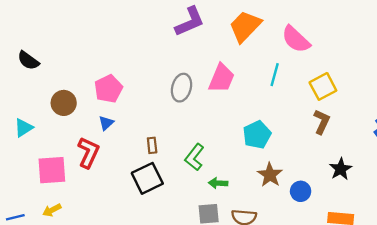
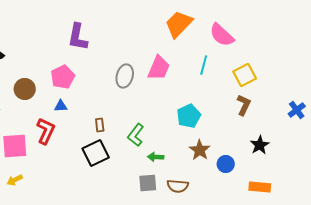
purple L-shape: (190, 22) -> (78, 37), moved, turned 124
blue triangle: (106, 123) -> (61, 106), turned 40

